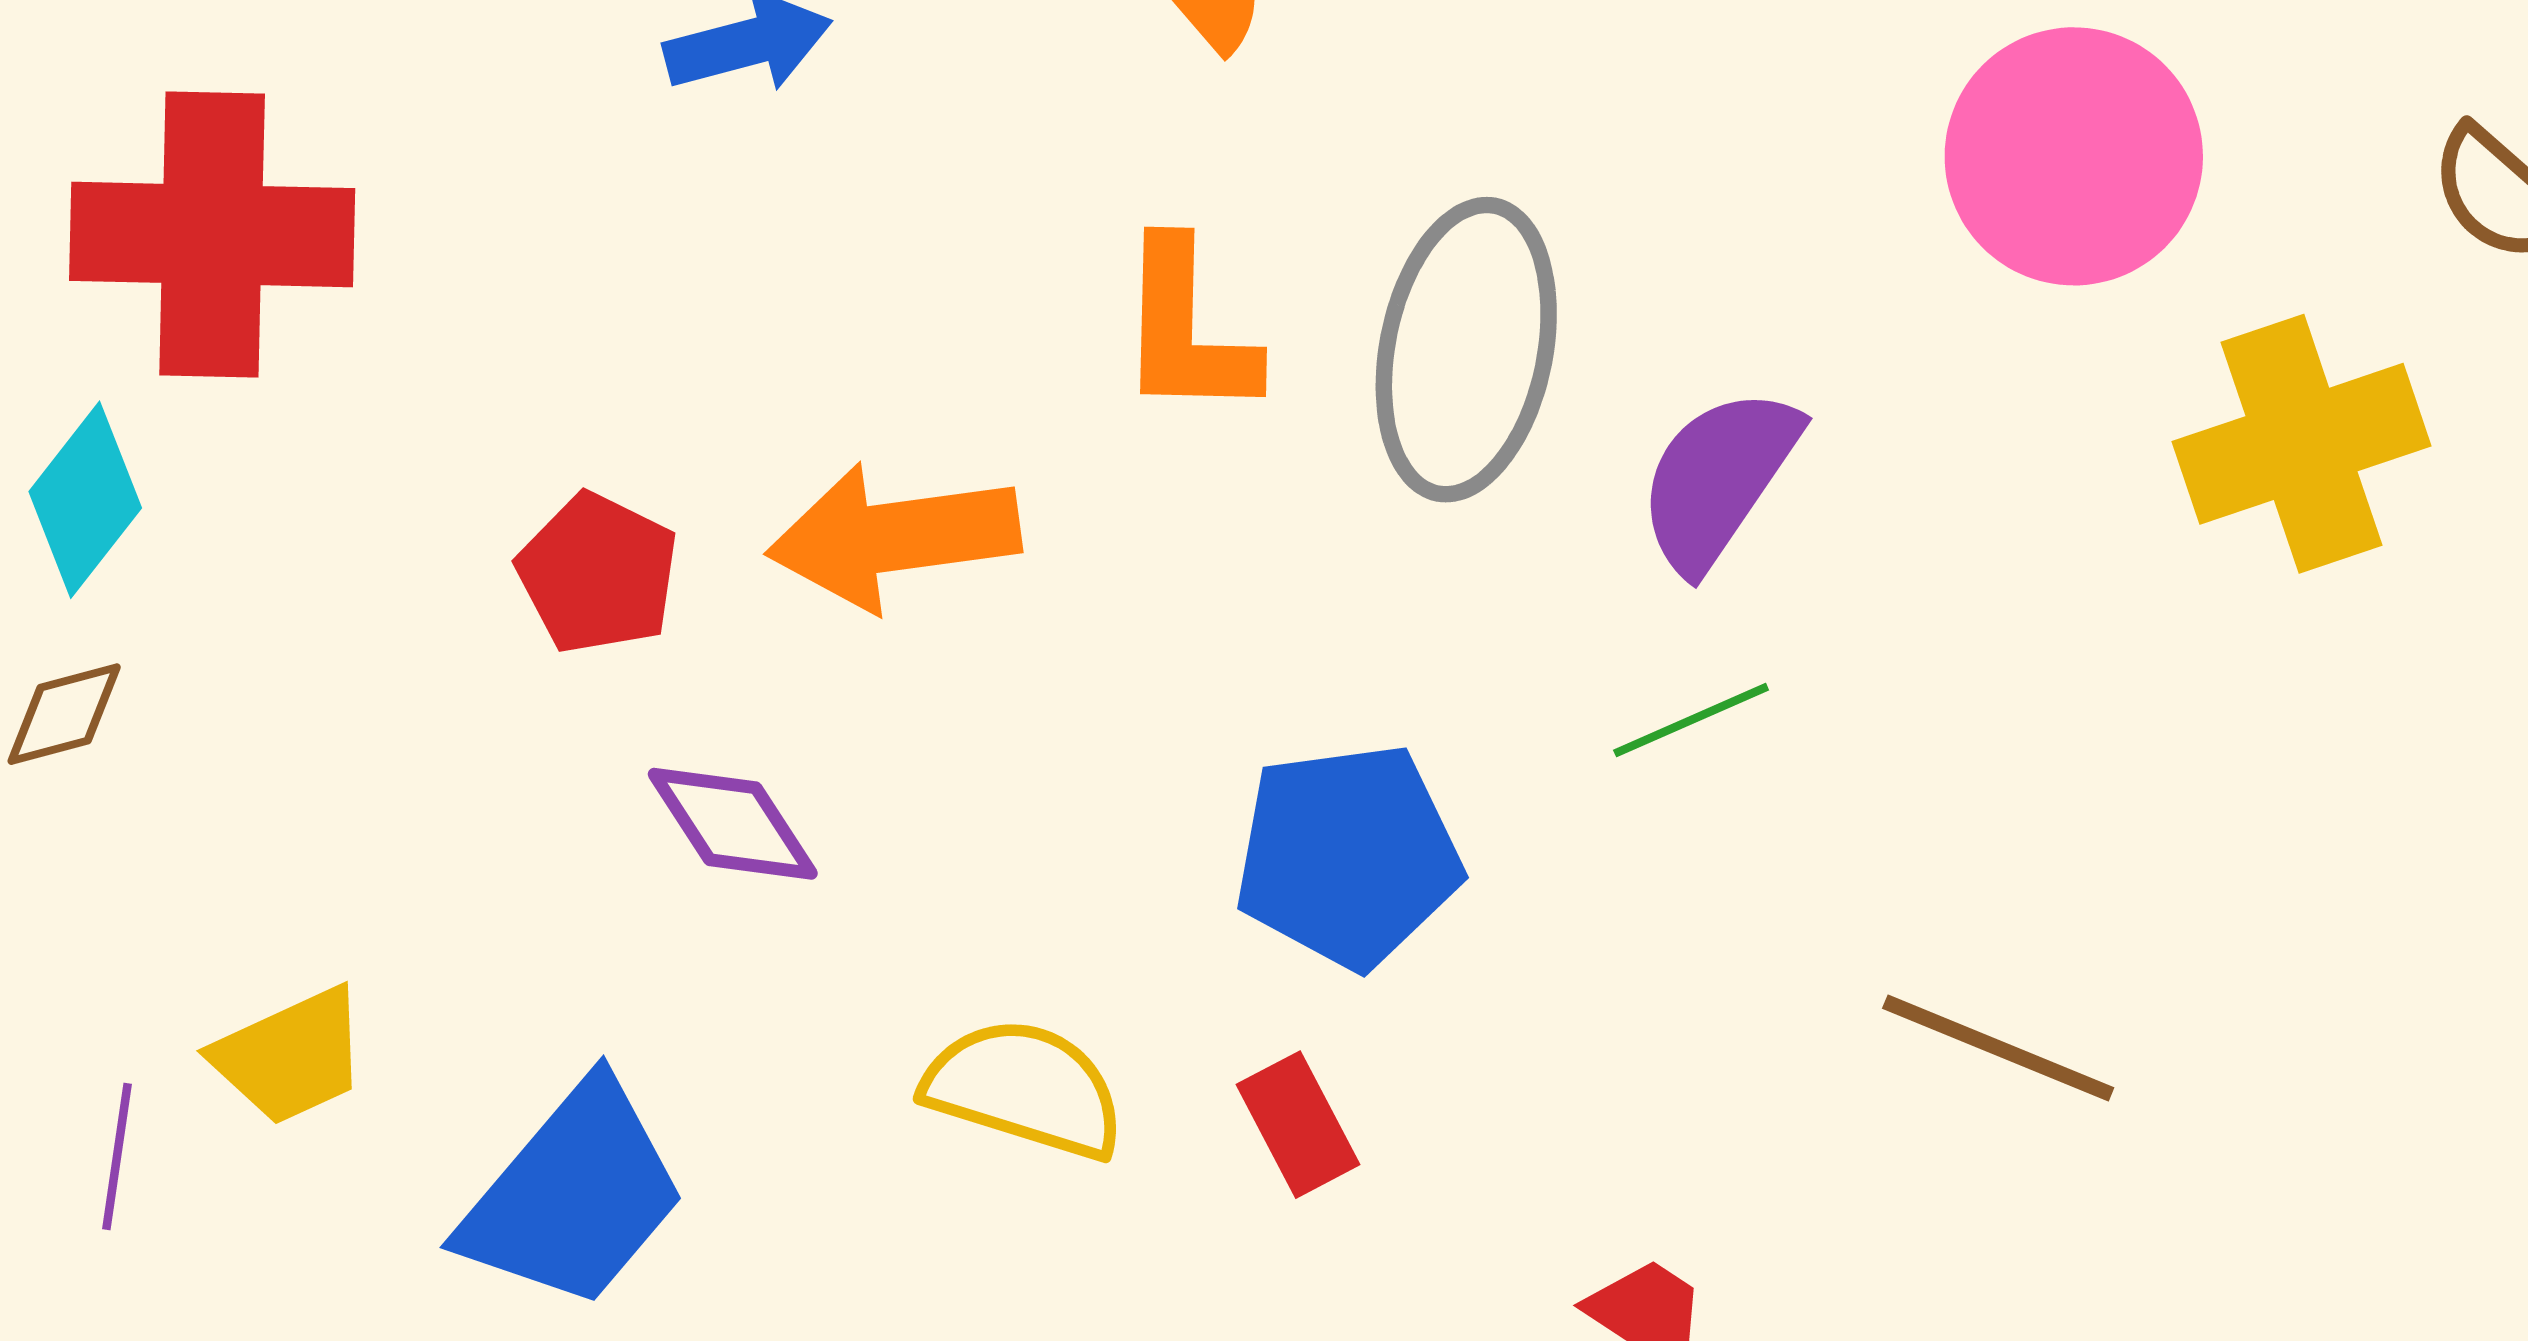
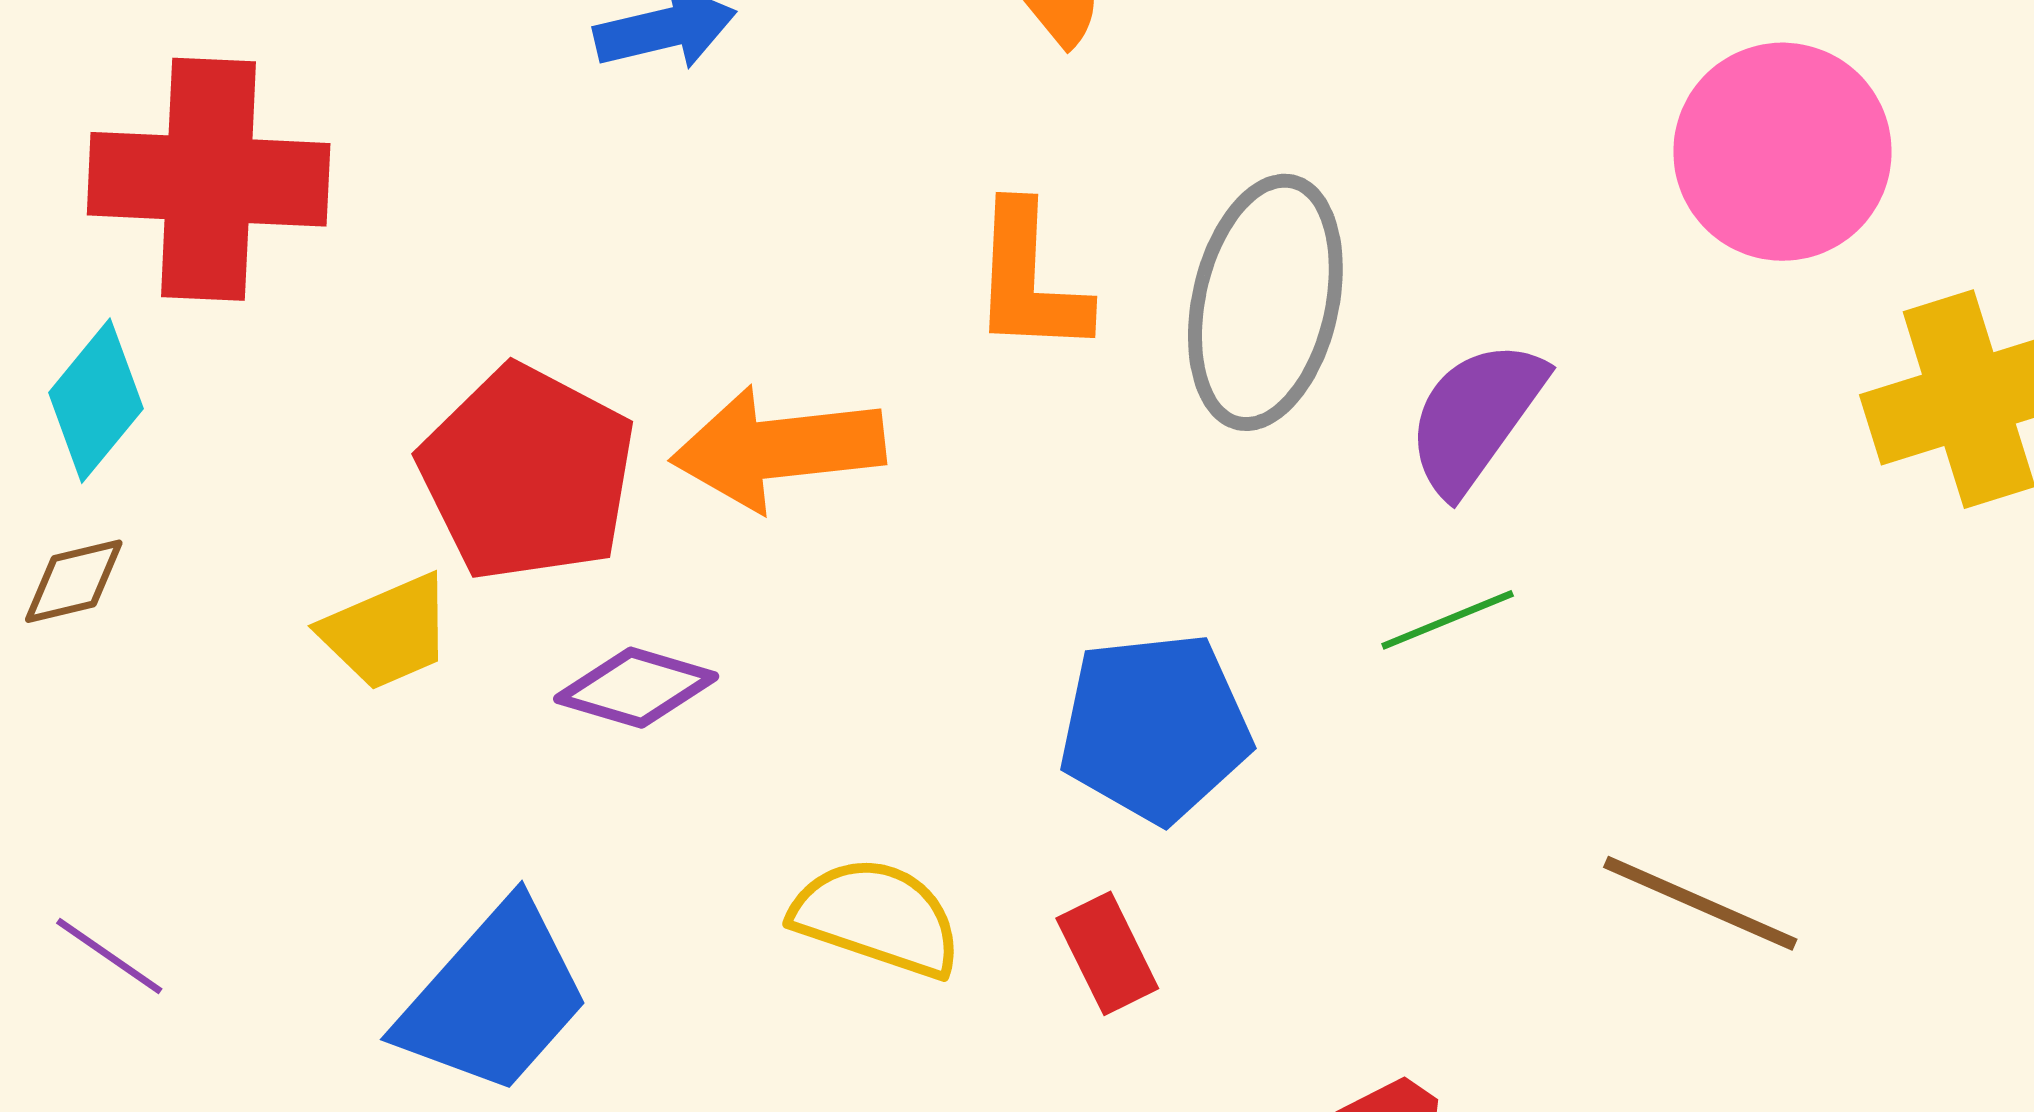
red pentagon: (598, 573) -> (527, 473), size x1.6
purple diamond: (733, 824) -> (636, 688), turned -42
yellow trapezoid: (290, 1056) -> (387, 632), moved
purple line: (117, 1157) -> (109, 956), turned -65

